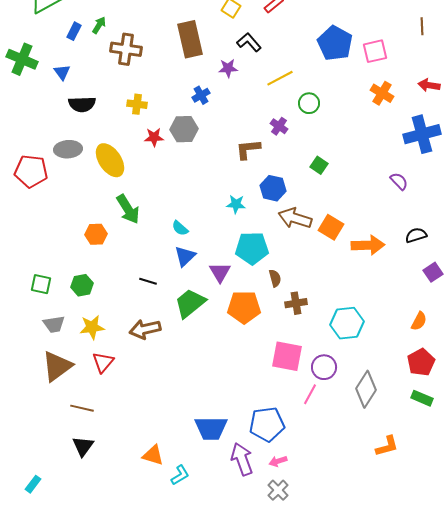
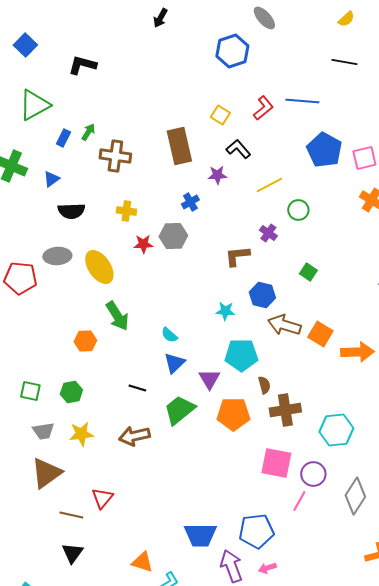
blue triangle: (62, 72) -> (51, 179), turned 30
brown cross: (296, 303) -> (285, 410), size x1.4
red triangle: (103, 362) -> (102, 498), moved

